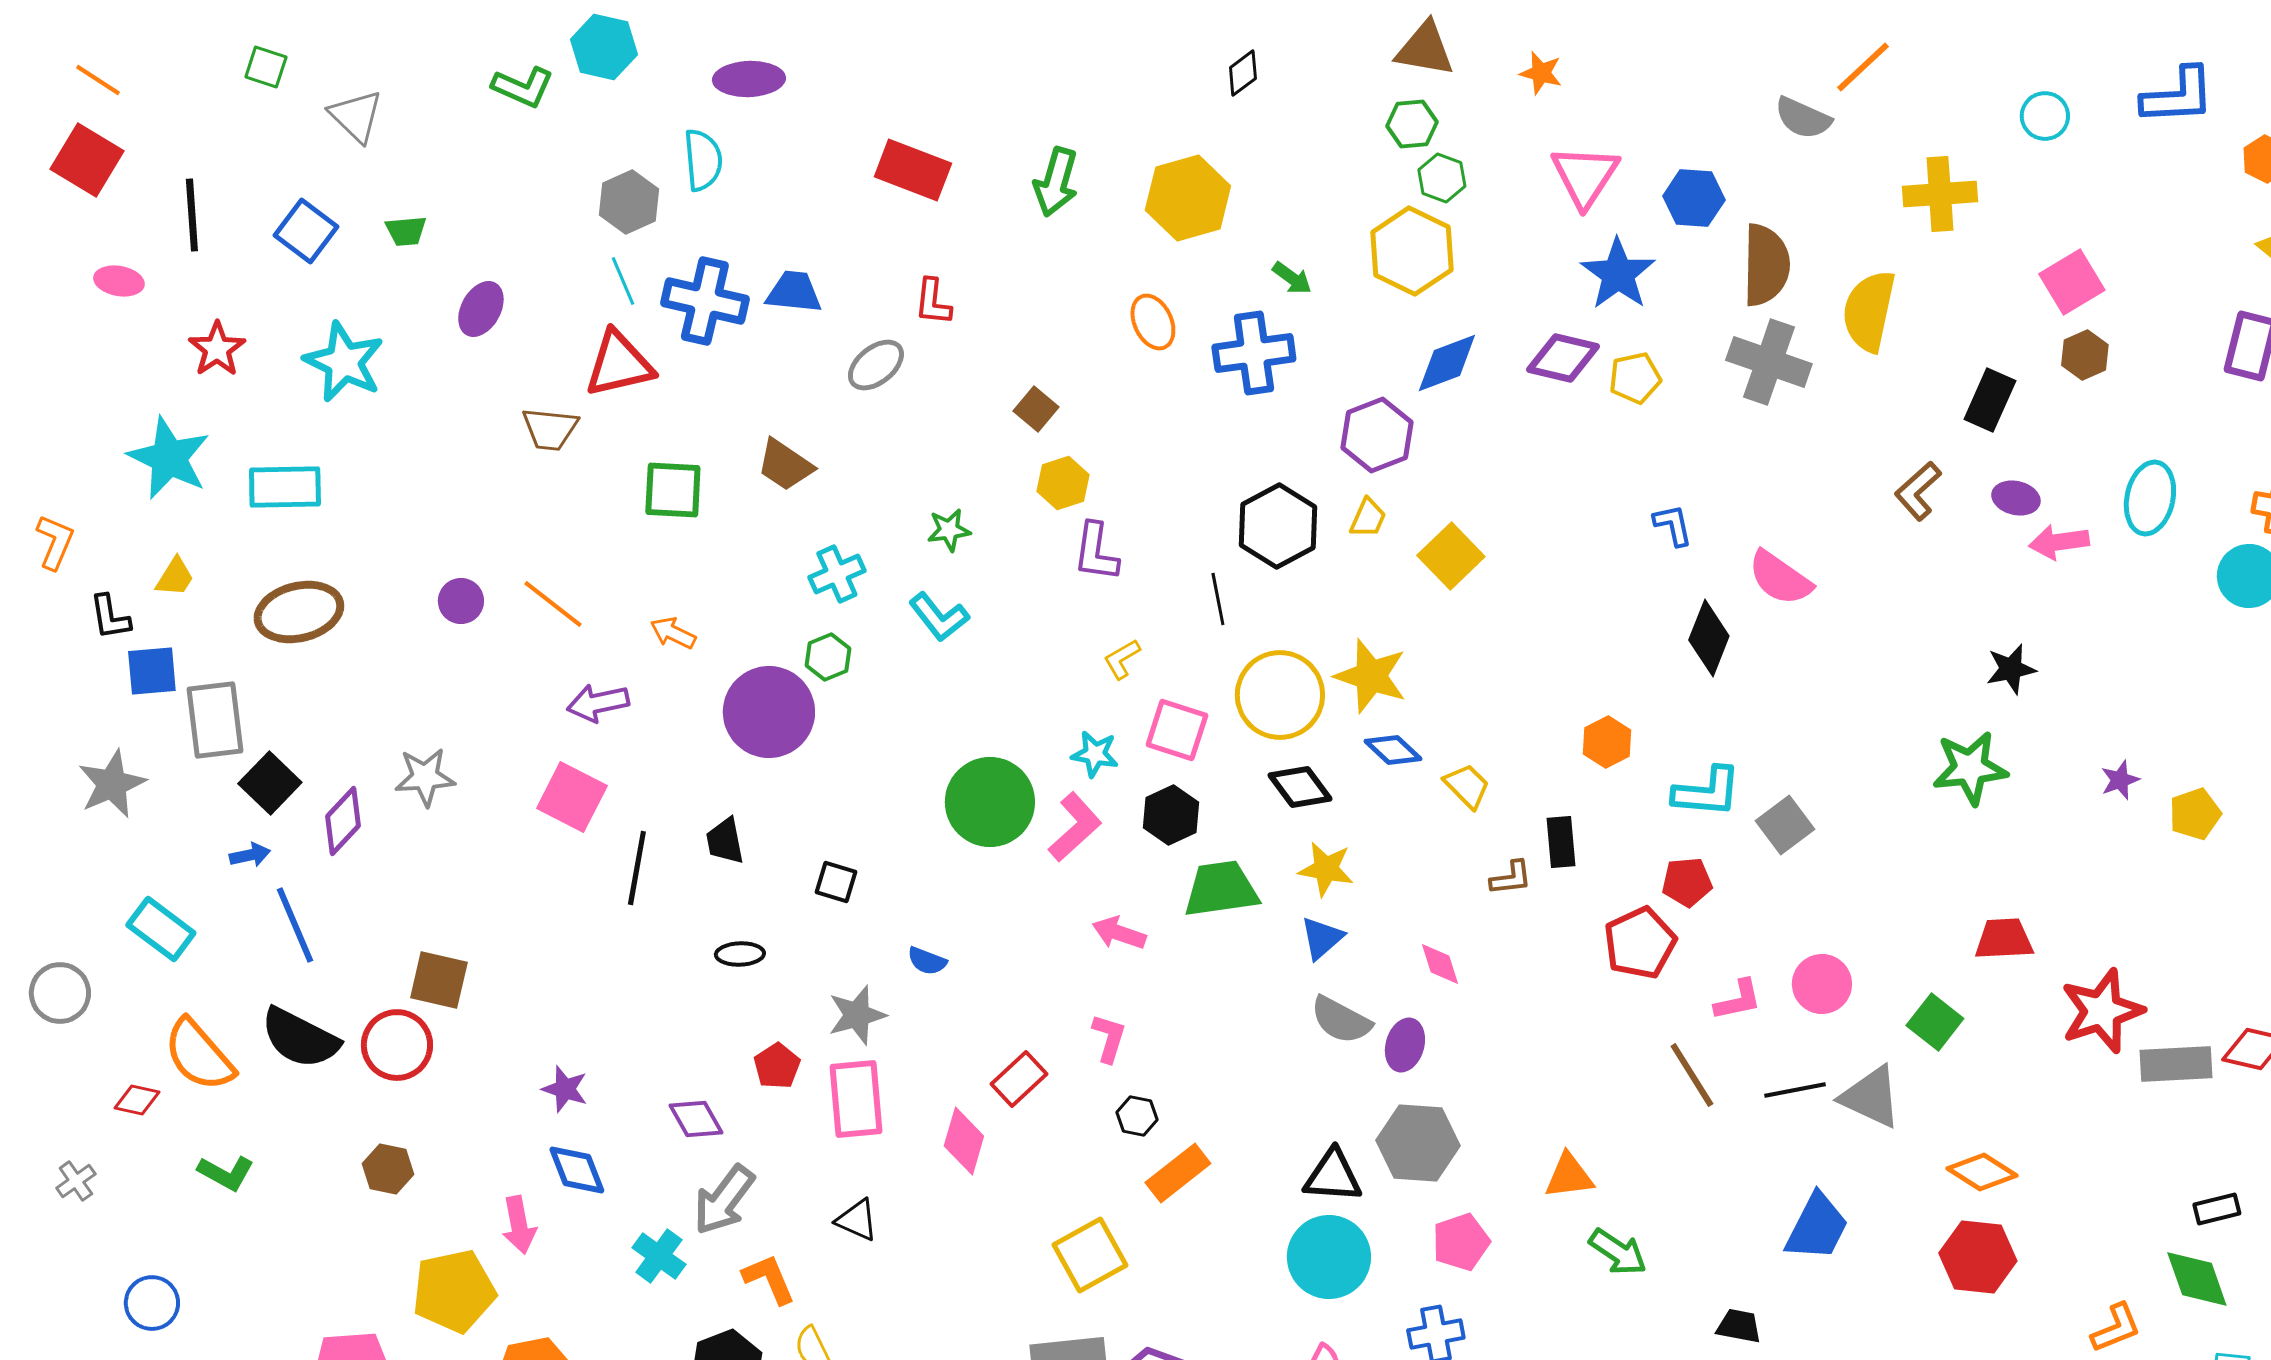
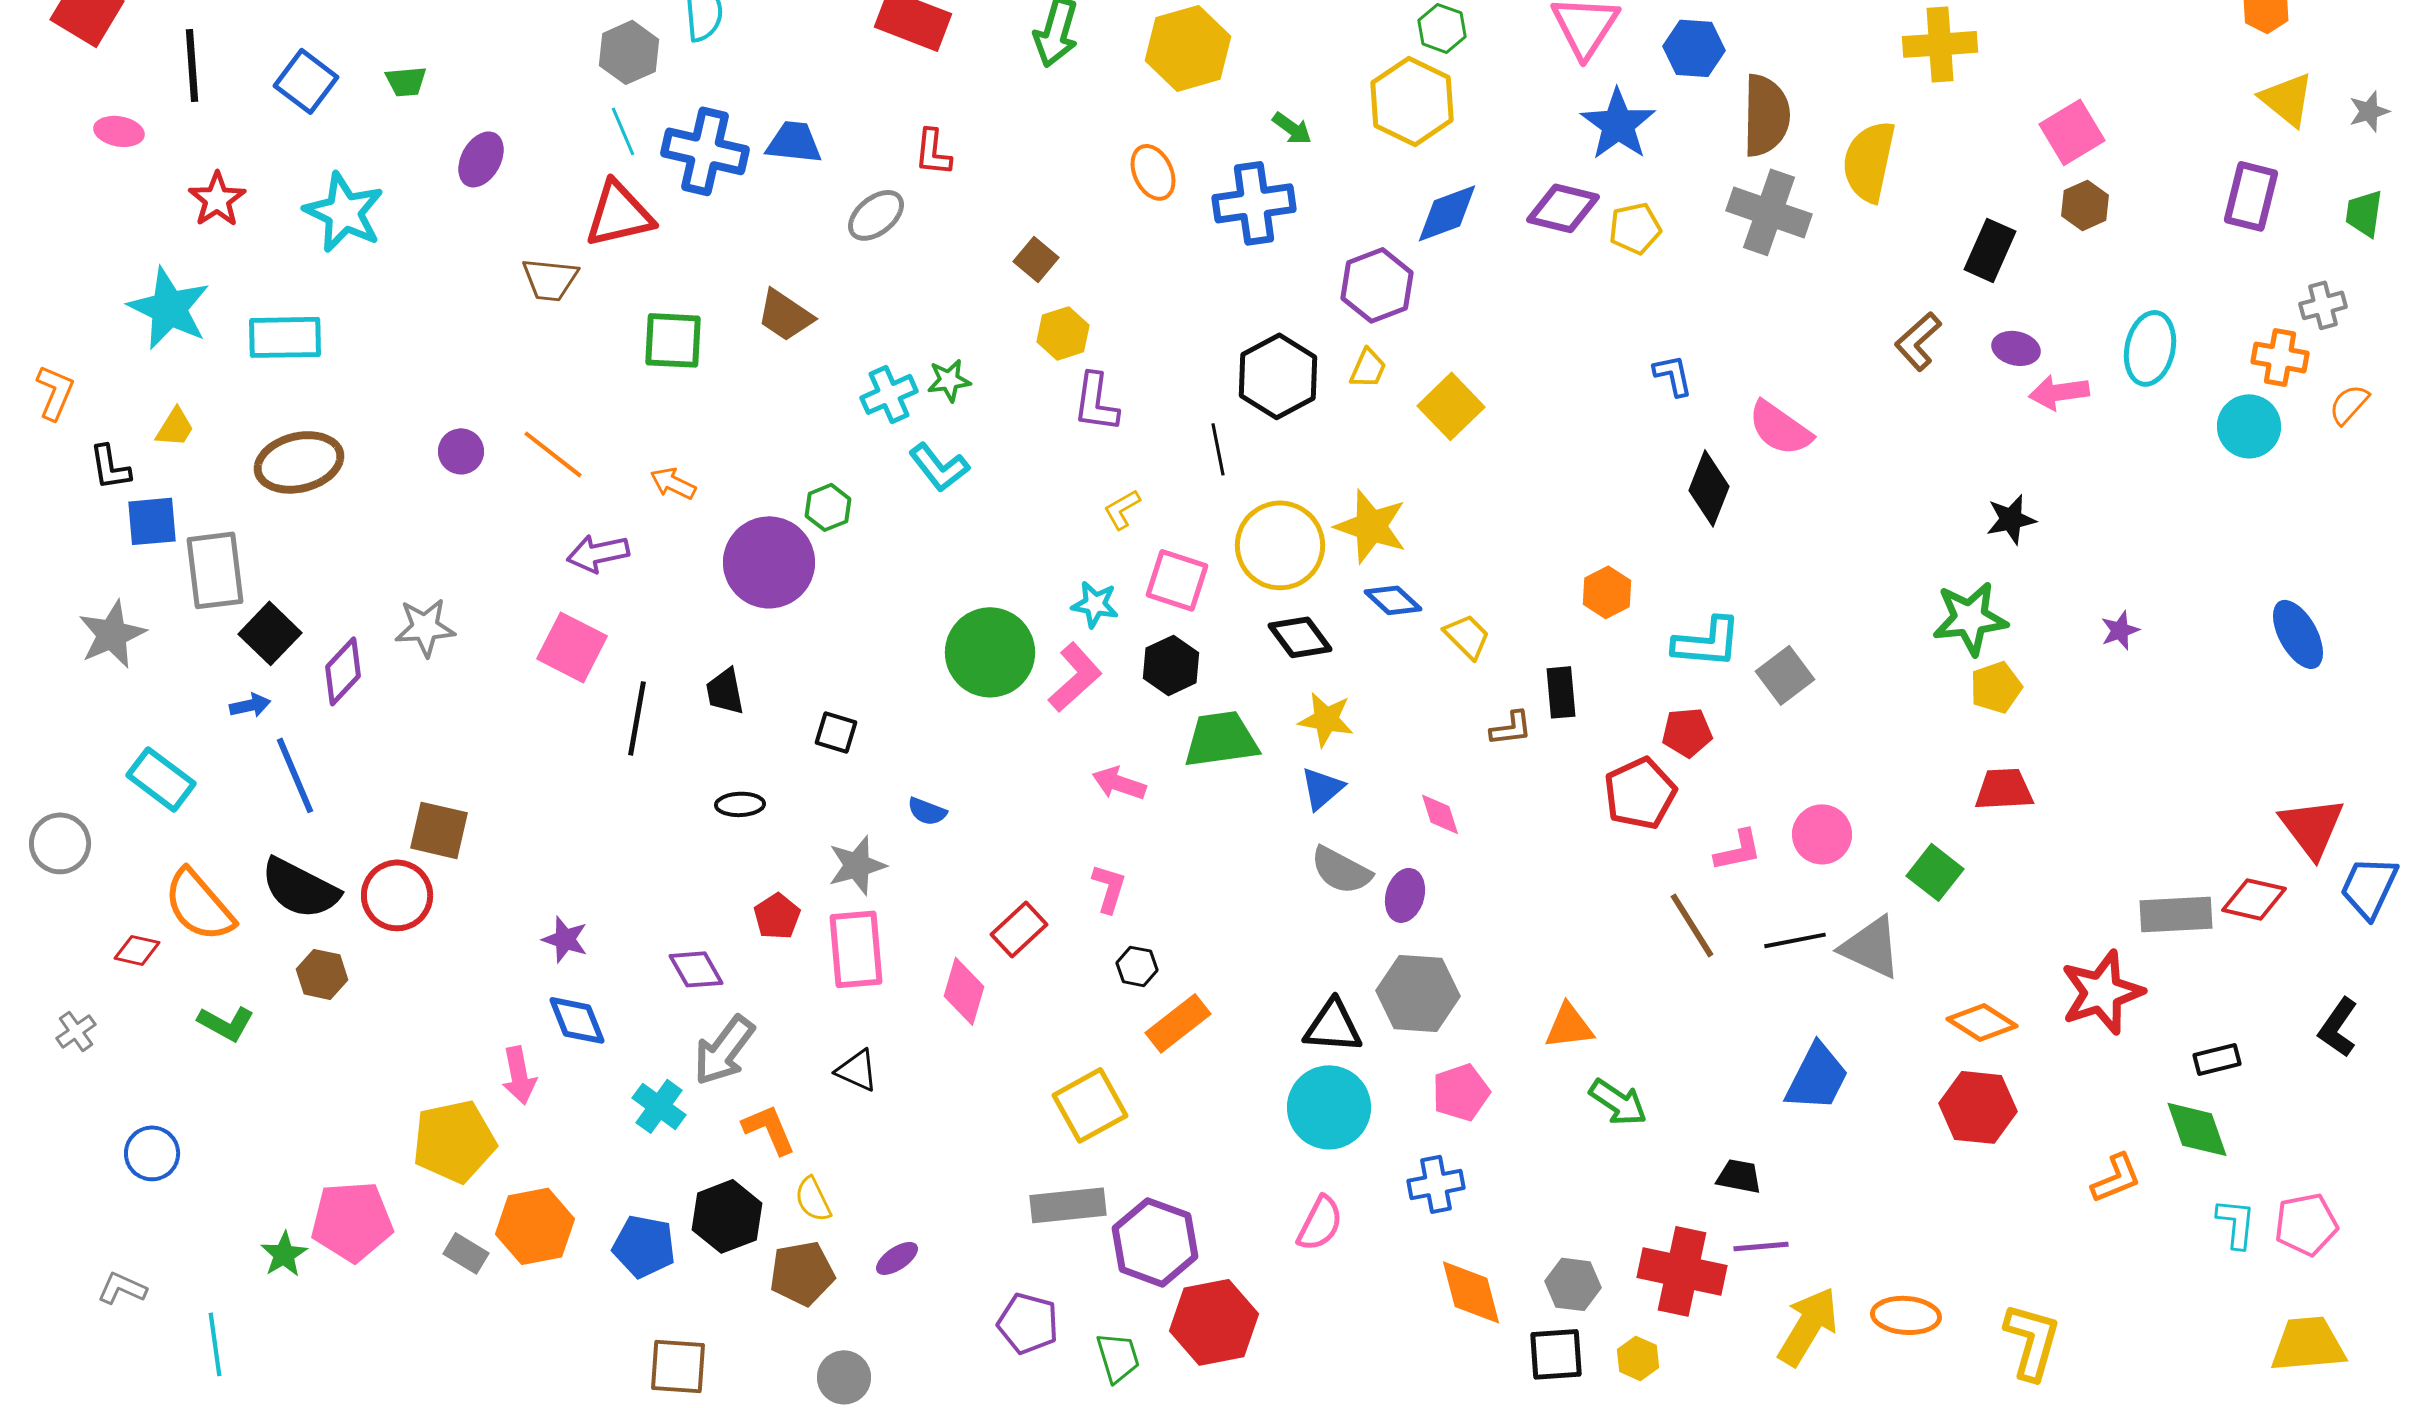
cyan cross: (837, 574) -> (889, 394), moved
yellow pentagon: (2195, 814) -> (1996, 687), moved
red star: (2102, 1011) -> (2102, 992), moved
brown hexagon: (388, 1169) -> (322, 974), moved

